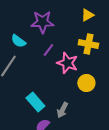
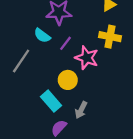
cyan semicircle: (18, 41) -> (42, 36), moved
yellow circle: (86, 83) -> (68, 80), moved

